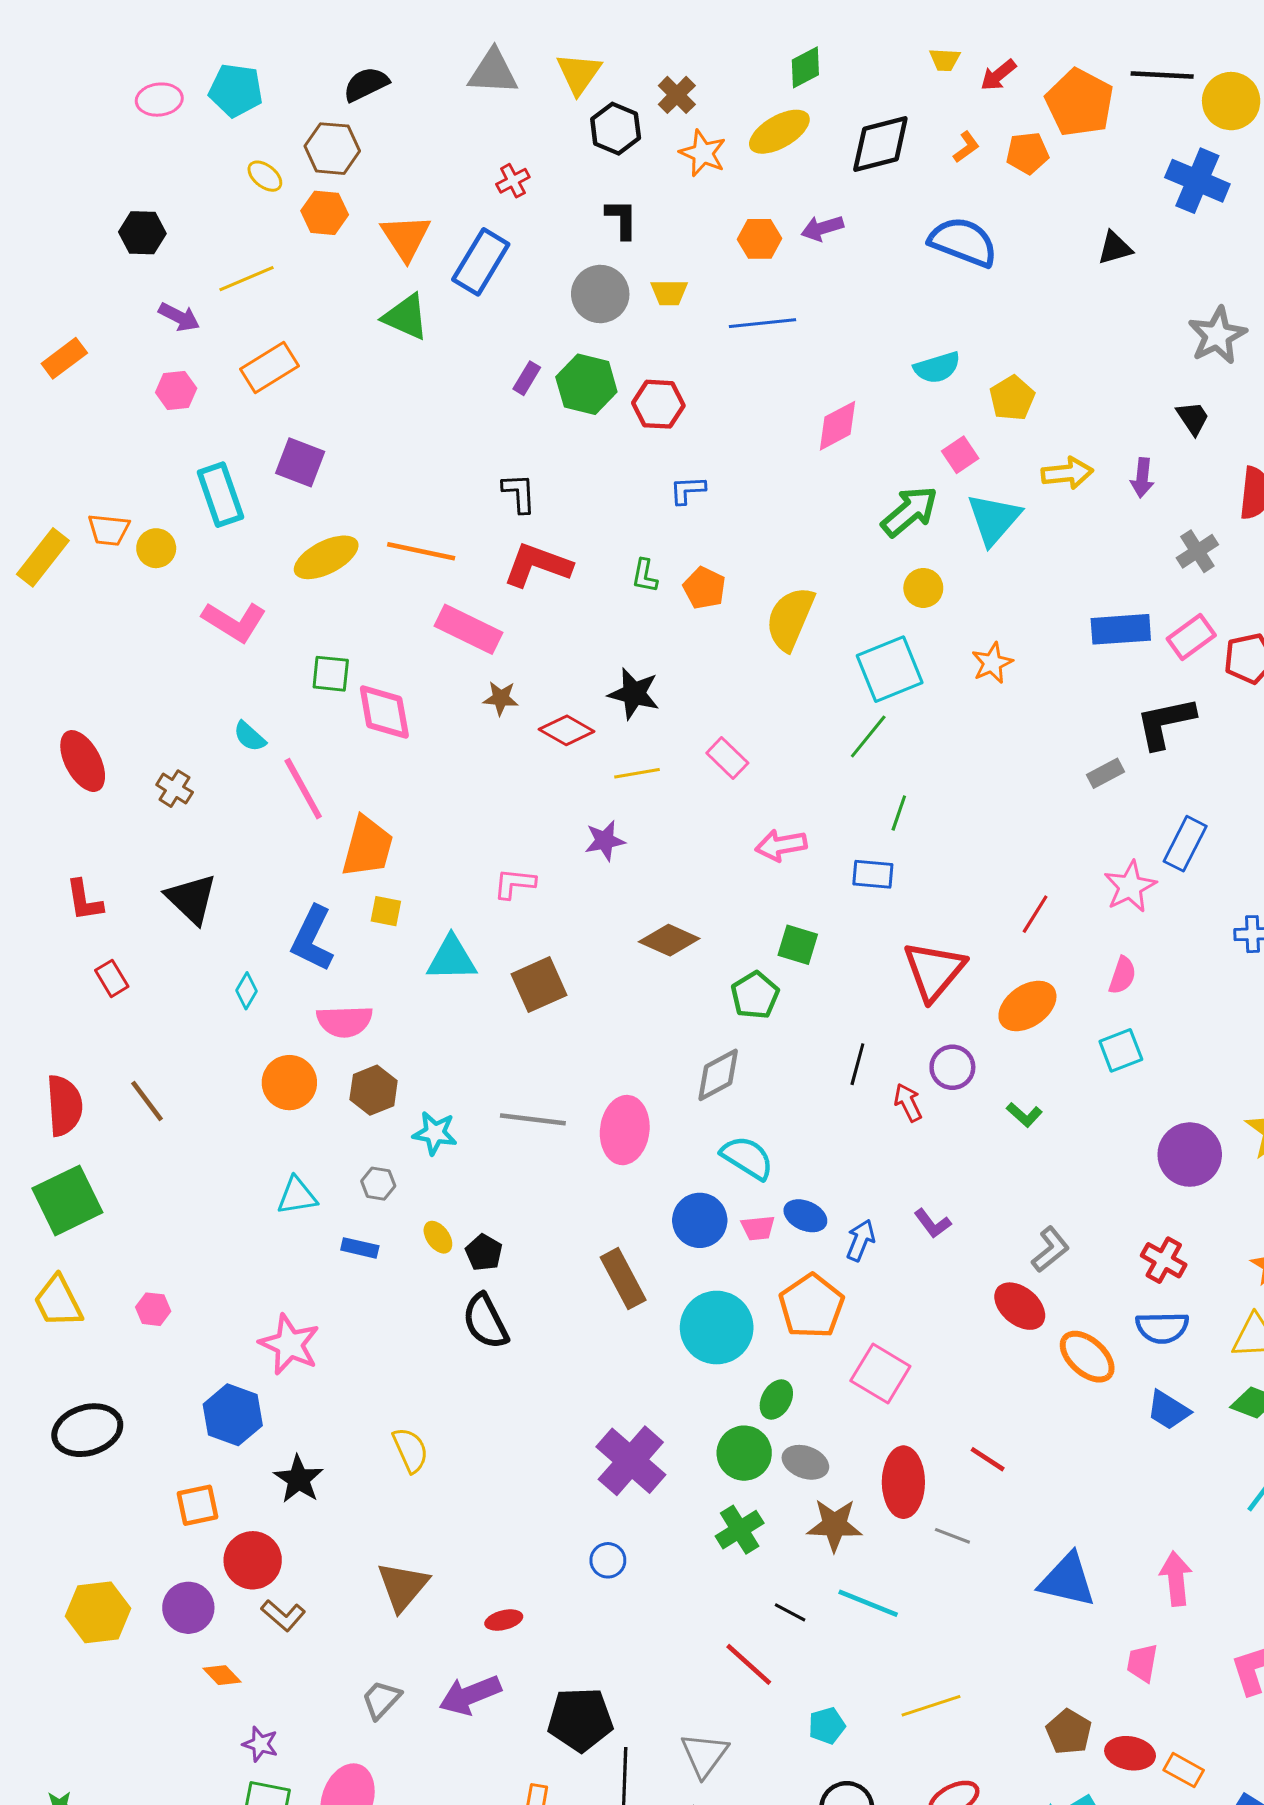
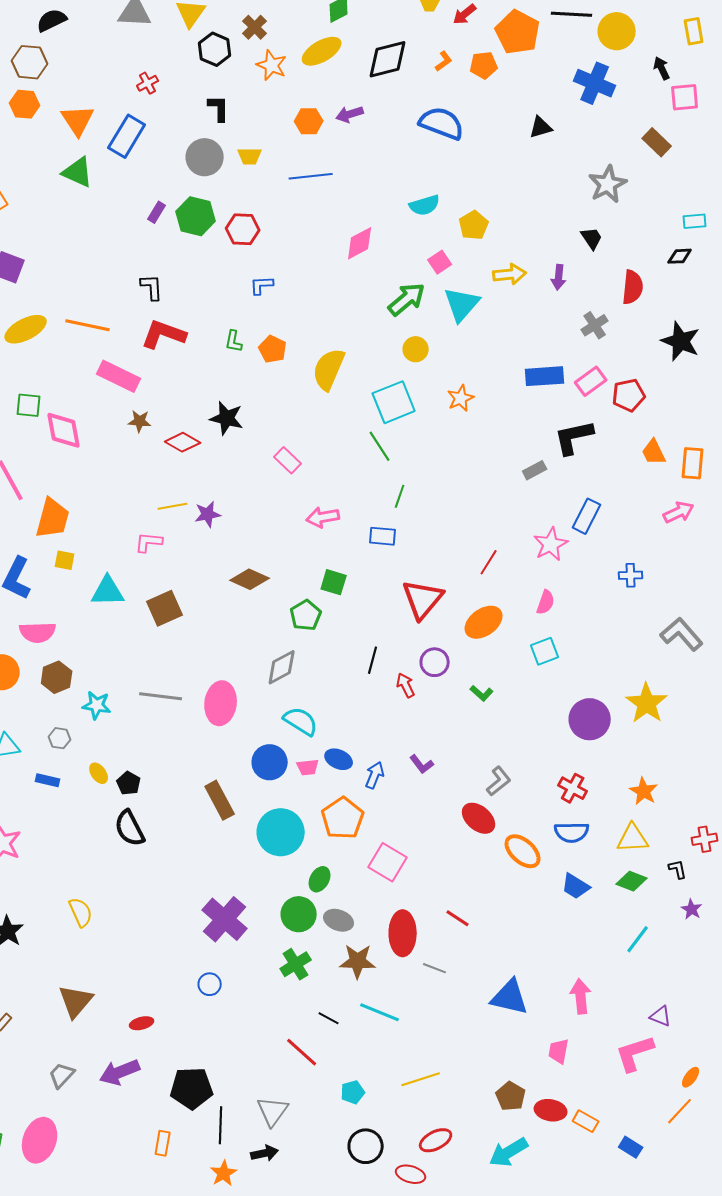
green line: (868, 737) -> (380, 446), turned -72
yellow line: (637, 773) -> (173, 506), moved

